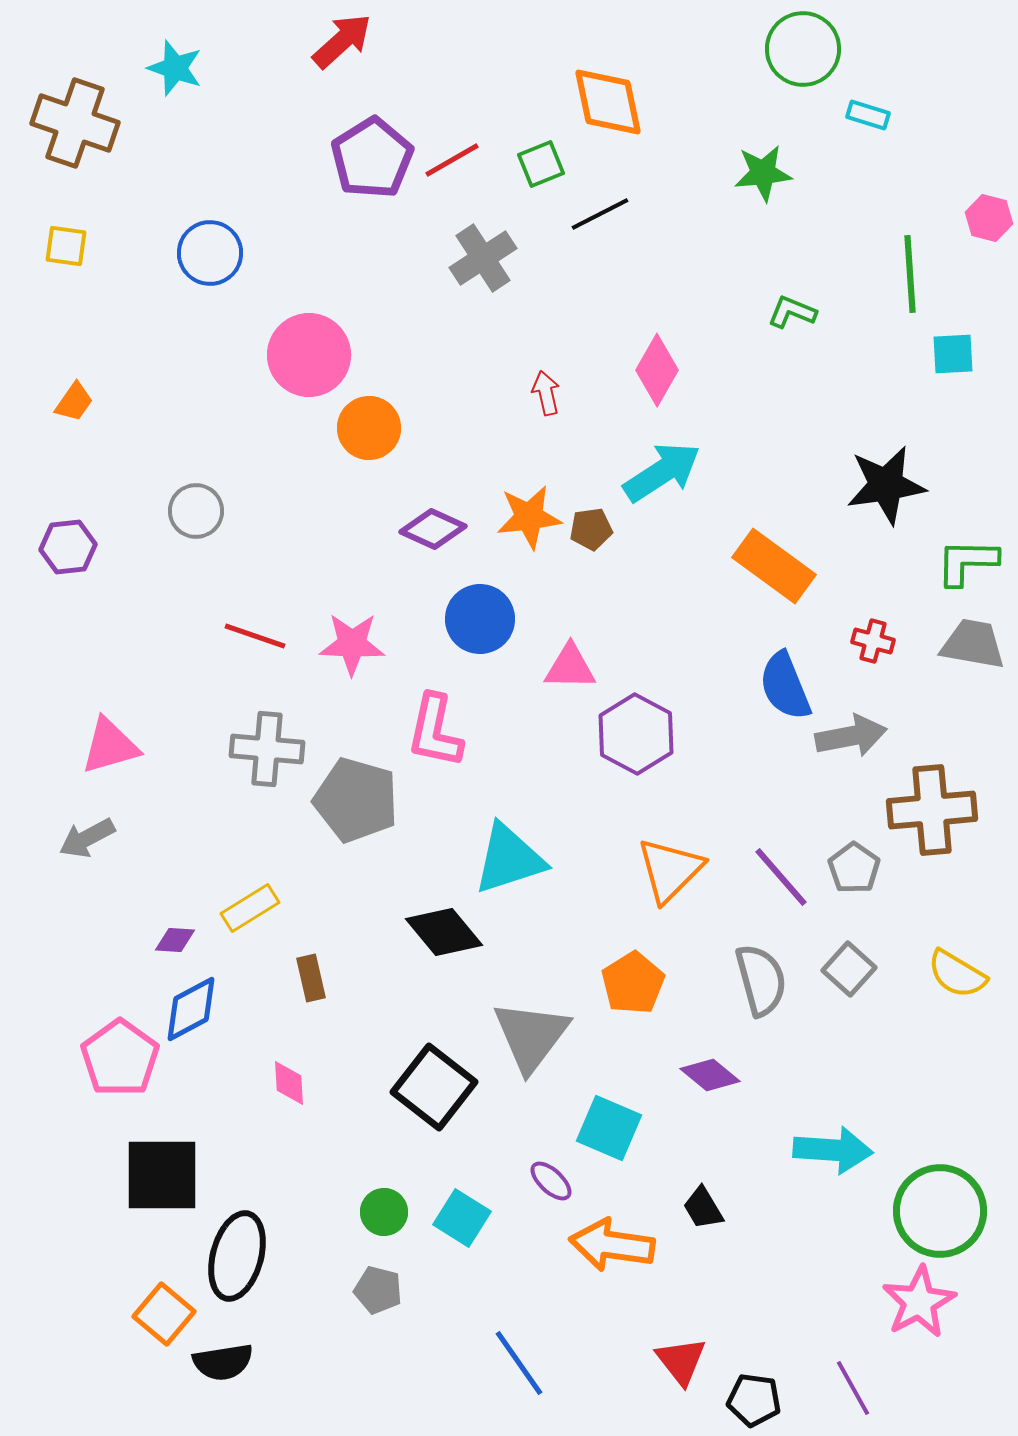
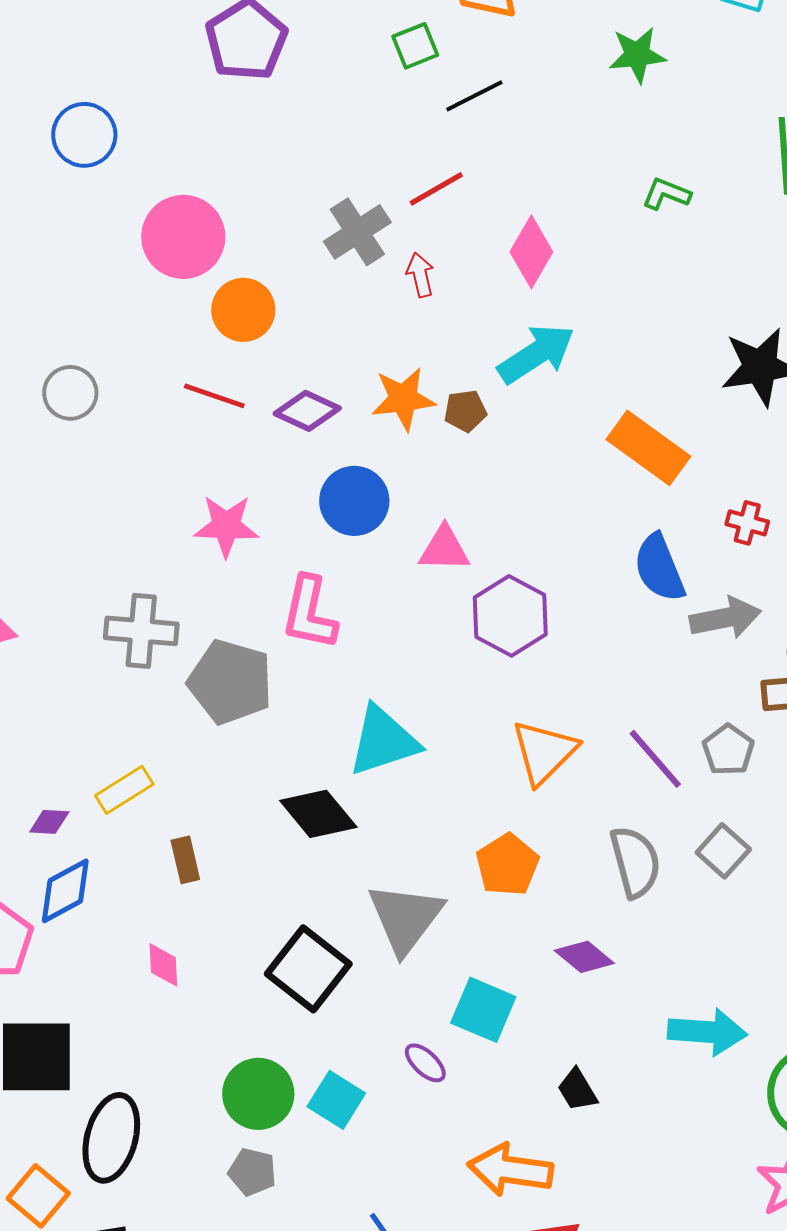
red line: (452, 160) -> (436, 189), moved
gray cross: (483, 258) -> (357, 232), moved
red line: (255, 636) -> (214, 396), moved
green circle: (384, 1212) -> (258, 1094), size x1.5
orange arrow: (612, 1245) -> (510, 1170), moved

